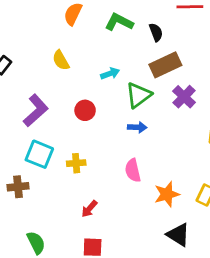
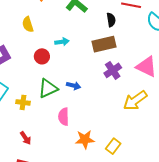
black semicircle: (156, 32) -> (111, 20), moved
green triangle: (139, 95) -> (48, 88), moved
red circle: (85, 110) -> (42, 56), moved
red arrow: (89, 209) -> (26, 138), turned -88

